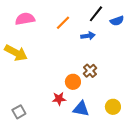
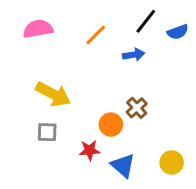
yellow arrow: (16, 53) -> (53, 94), moved
blue triangle: (81, 109) -> (123, 166), turned 30
gray square: (19, 112) -> (47, 132), moved, turned 32

